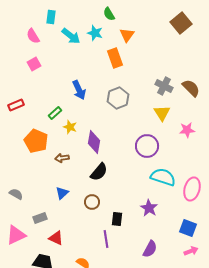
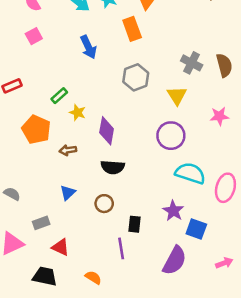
brown semicircle: (191, 88) -> (224, 65), turned 30
blue arrow: (79, 90) -> (88, 47), moved
yellow triangle: (162, 113) -> (177, 96), moved
black semicircle: (99, 172) -> (113, 167), turned 54
blue square: (188, 228) -> (196, 229), moved
purple semicircle: (150, 249) -> (175, 261), size x1.4

